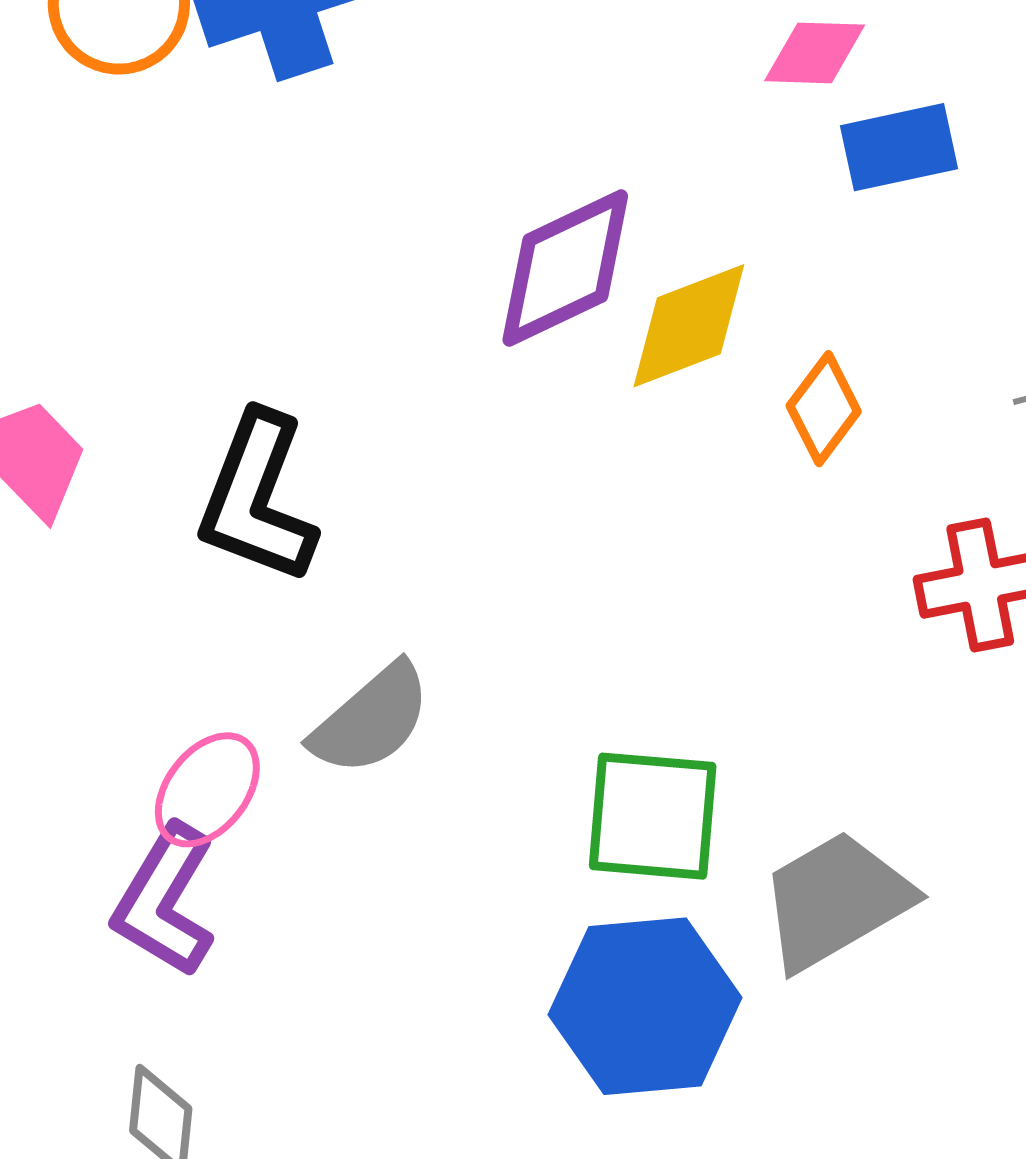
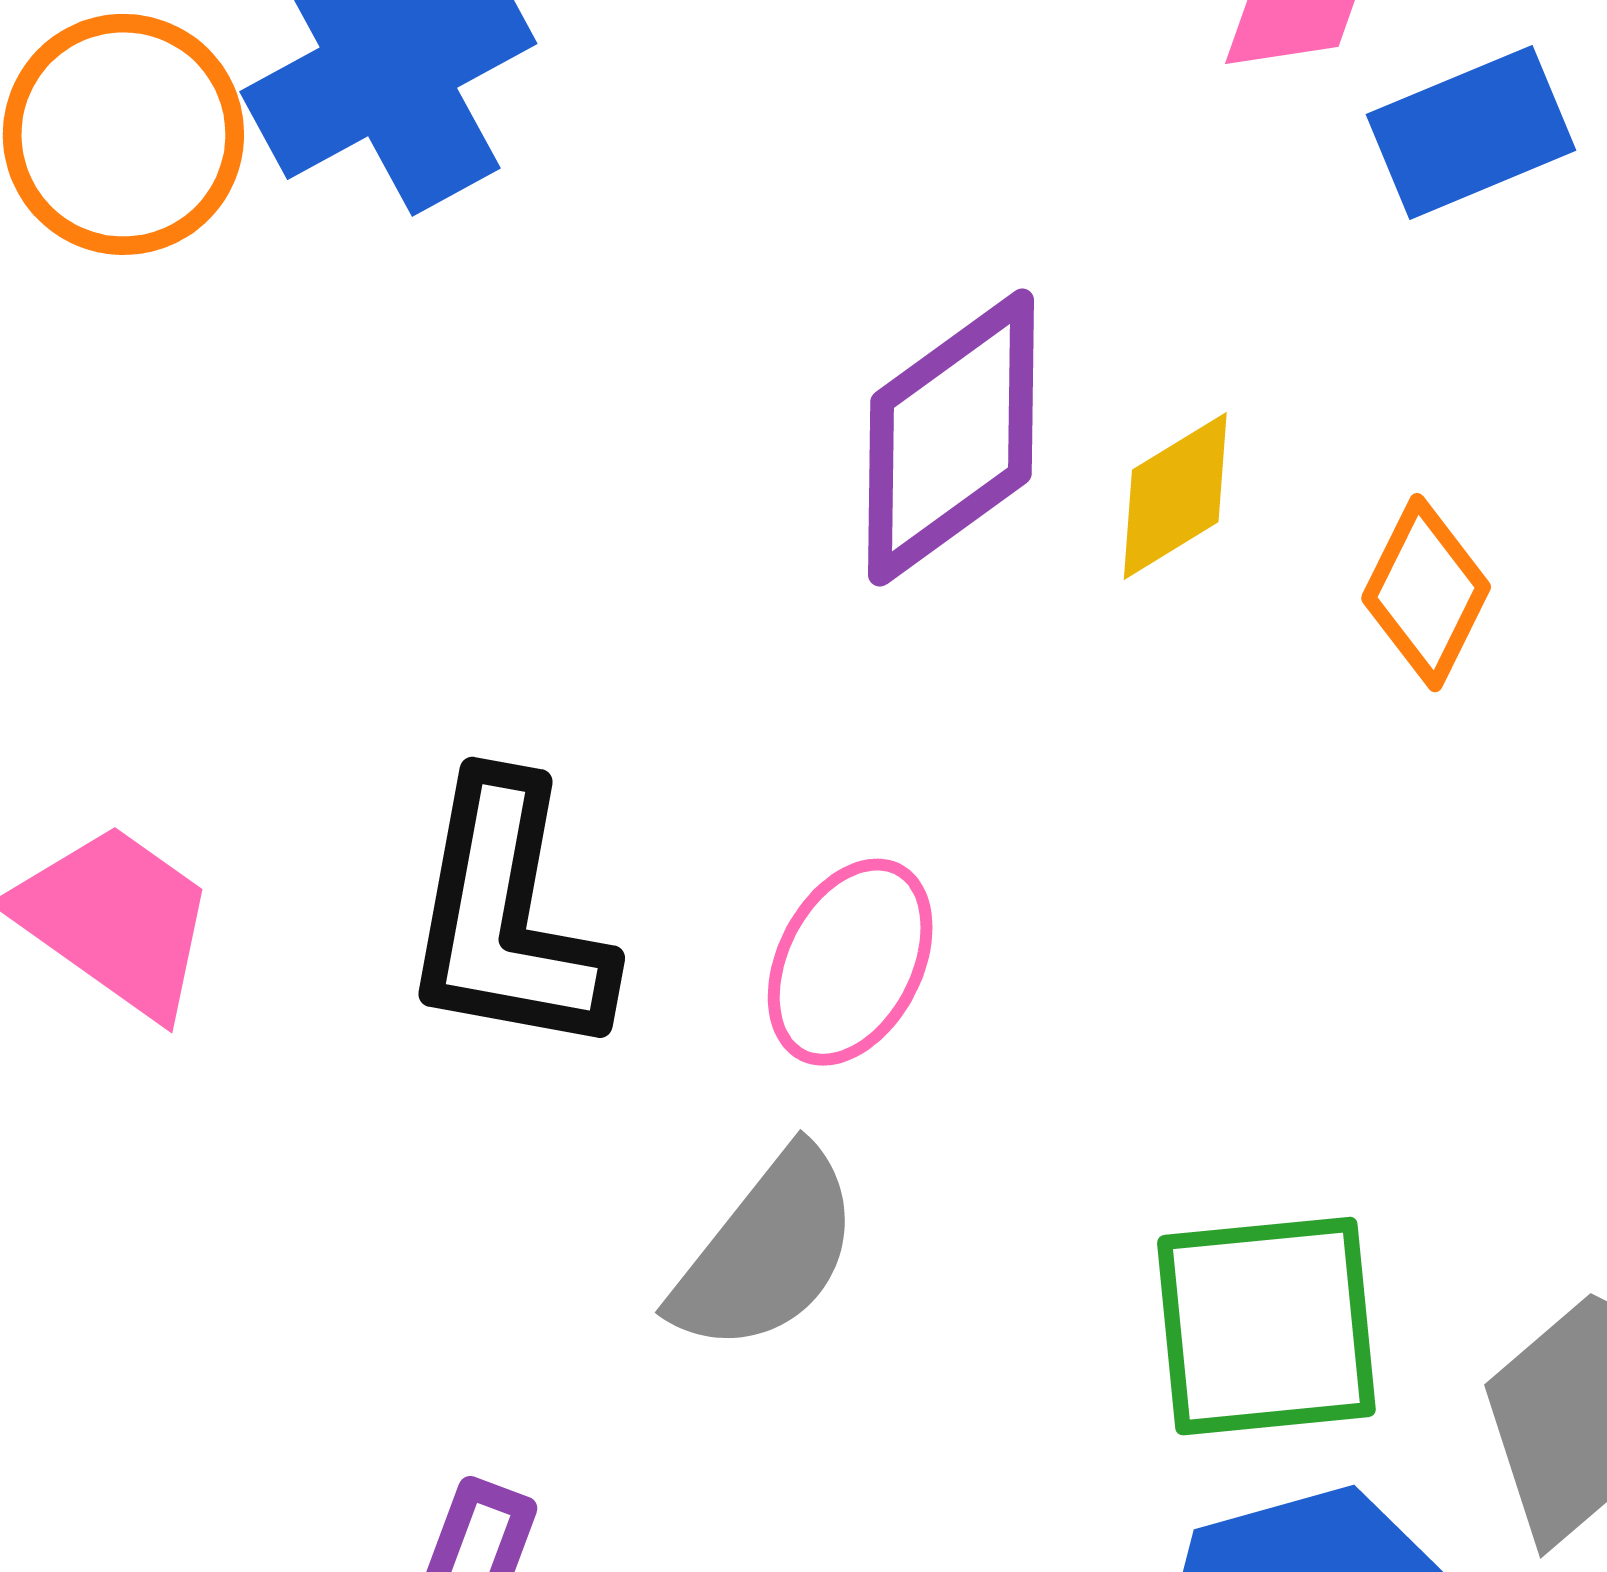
yellow diamond: (689, 326) -> (1175, 496), size x0.7
pink ellipse: (207, 790) -> (850, 962), moved

